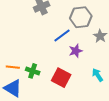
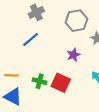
blue line: (62, 36) -> (31, 40), moved
green cross: (33, 71) -> (40, 81), moved

